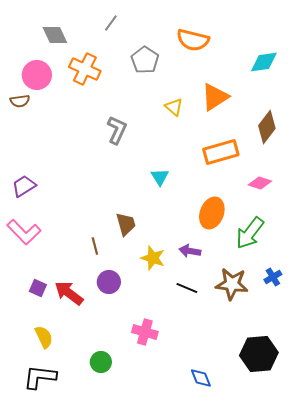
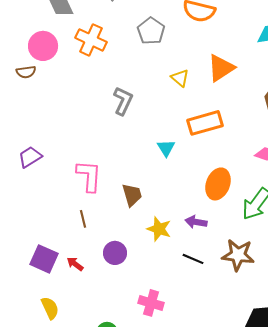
orange rectangle: (221, 152) -> (205, 123), moved
pink L-shape: (24, 232) -> (89, 176), moved, turned -132
brown line: (95, 246) -> (83, 219), moved
purple square: (38, 288) -> (44, 259), size x1.6
red arrow: (69, 293) -> (75, 264), size x0.6

